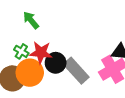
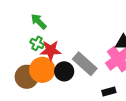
green cross: (21, 51) -> (37, 43), moved
black circle: (56, 63) -> (64, 71), moved

